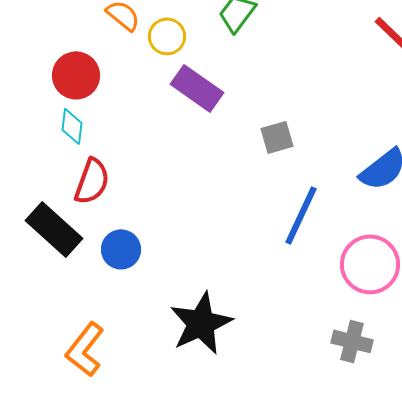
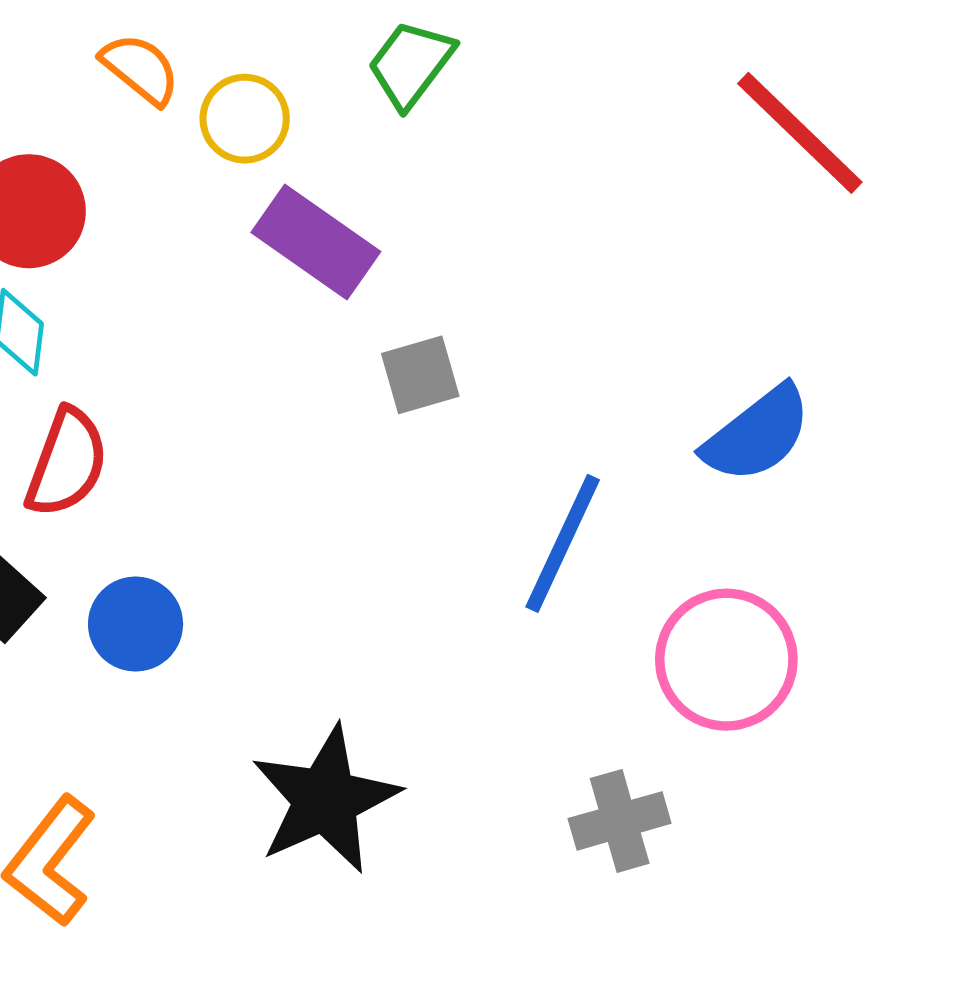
gray square: (277, 137) -> (420, 375), moved
gray cross: (352, 341) -> (620, 821), moved, turned -30

